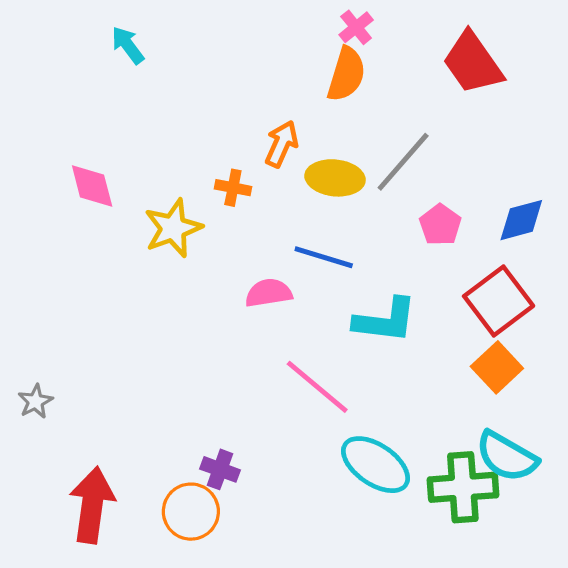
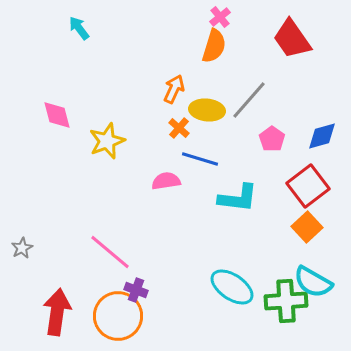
orange cross: (233, 188) -> (179, 128), moved, turned 30
pink line: (317, 387) -> (110, 252), moved
orange circle: (191, 512) -> (118, 316), size x1.4

